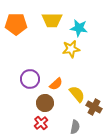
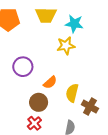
purple circle: (30, 79) -> (23, 67), moved
yellow semicircle: (77, 94) -> (72, 93), turned -126

